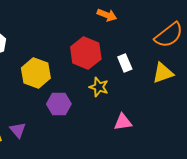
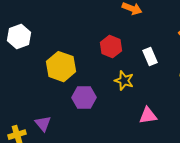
red hexagon: (86, 53) -> (111, 47), size x0.7

